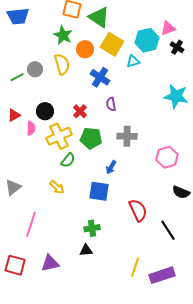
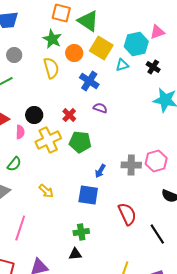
black cross: (177, 47) -> (153, 67), moved
gray circle: (35, 69) -> (14, 55), moved
purple semicircle: (111, 104) -> (100, 108), turned 120
gray cross: (127, 136) -> (131, 165), moved
green semicircle: (68, 160) -> (14, 164), moved

